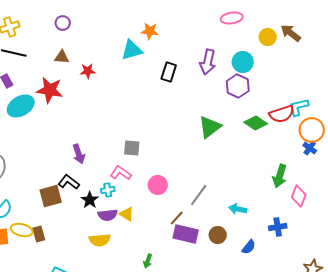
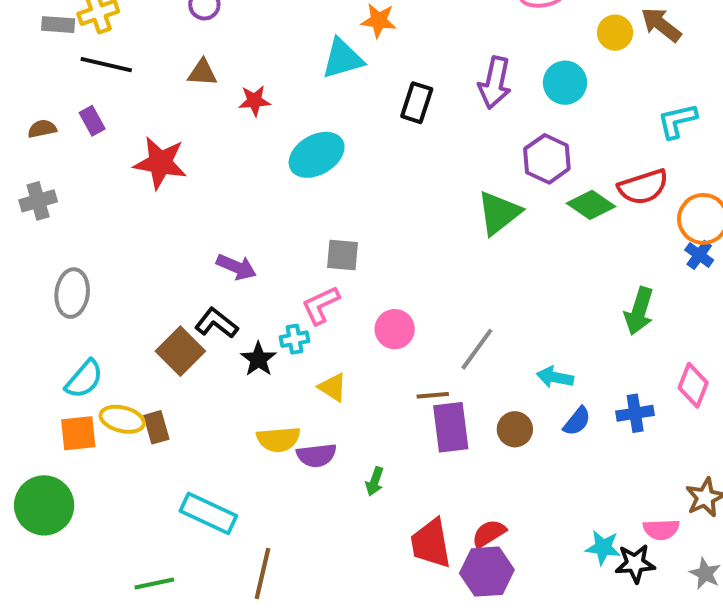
purple hexagon: (238, 86) -> (547, 159), moved
red star: (50, 90) -> (160, 163), moved
cyan ellipse: (21, 106) -> (317, 155), moved
cyan L-shape: (299, 107) -> (677, 121), moved
purple arrow: (79, 154) -> (236, 267), turned -48
pink L-shape: (121, 173) -> (321, 305), turned -60
brown square: (51, 196) -> (180, 351), turned -30
pink diamond: (299, 196) -> (693, 385), moved
purple semicircle: (108, 215) -> (317, 455), moved
brown line: (177, 218) -> (433, 395), turned 42
purple rectangle: (186, 234) -> (451, 427), turned 70
blue semicircle: (249, 247) -> (577, 421), moved

